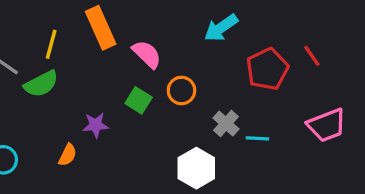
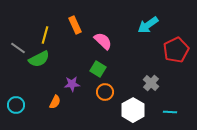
orange rectangle: (101, 28) -> (75, 25), size x0.7
orange circle: (181, 90) -> (105, 92), moved
cyan line: (257, 138) -> (170, 112), moved

